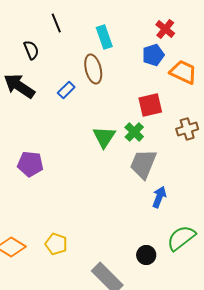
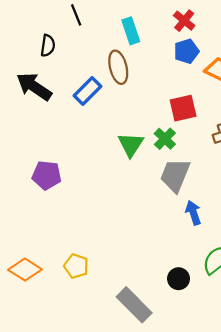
red cross: (165, 29) -> (184, 21), moved
black semicircle: (31, 50) -> (48, 46), turned 30
blue rectangle: (66, 90) -> (88, 91), size x1.4
blue arrow: (159, 197) -> (193, 213), turned -40

